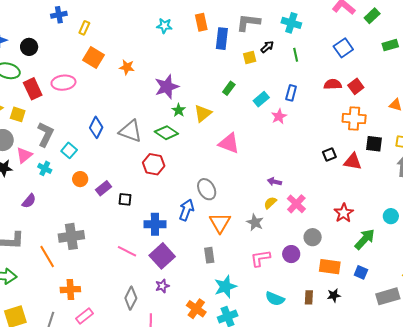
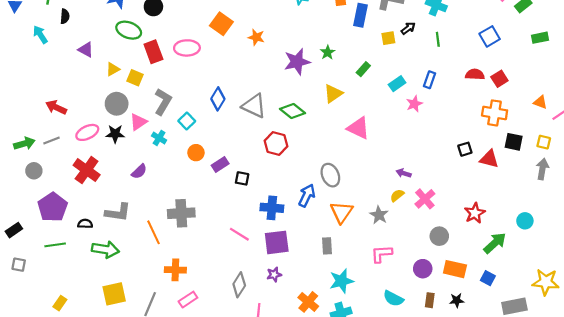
green star: (179, 110) -> (328, 52), moved
purple circle: (291, 254) -> (423, 269), moved
purple square: (162, 256) -> (277, 242), turned 30

